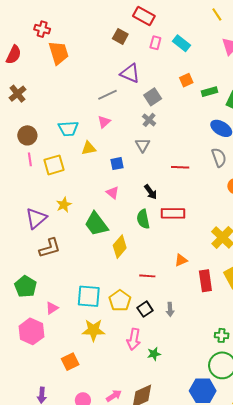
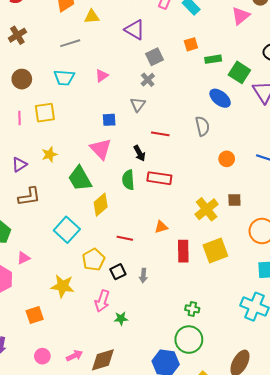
gray line: (108, 95) -> (70, 43), moved
yellow triangle: (89, 148) -> (92, 17), moved
gray semicircle: (219, 157) -> (202, 126), moved
pink line: (30, 159) -> (19, 118), moved
red line: (180, 167) -> (160, 134), moved
pink triangle: (113, 193) -> (101, 149), size x1.6
purple triangle: (36, 218) -> (19, 165), size x0.7
cyan square: (89, 296) -> (67, 230), moved, turned 30

